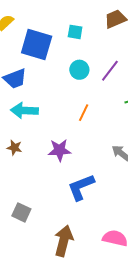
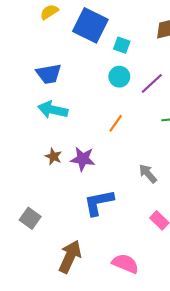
cyan square: (75, 32) -> (122, 45), moved
blue square: (37, 45) -> (90, 25), moved
brown star: (14, 148) -> (53, 156), moved

